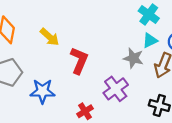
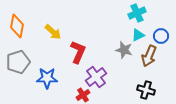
cyan cross: (149, 15) -> (137, 13), turned 30
purple cross: (116, 89) -> (96, 77), moved

